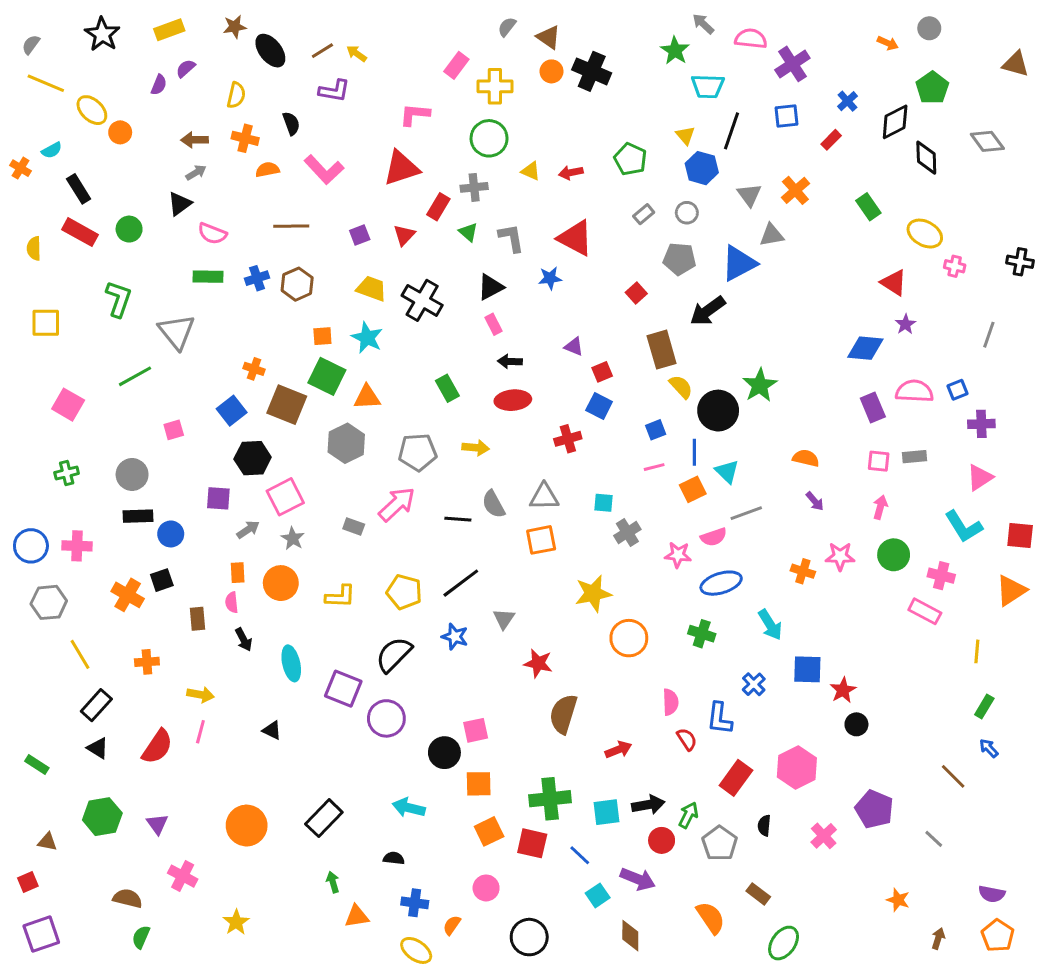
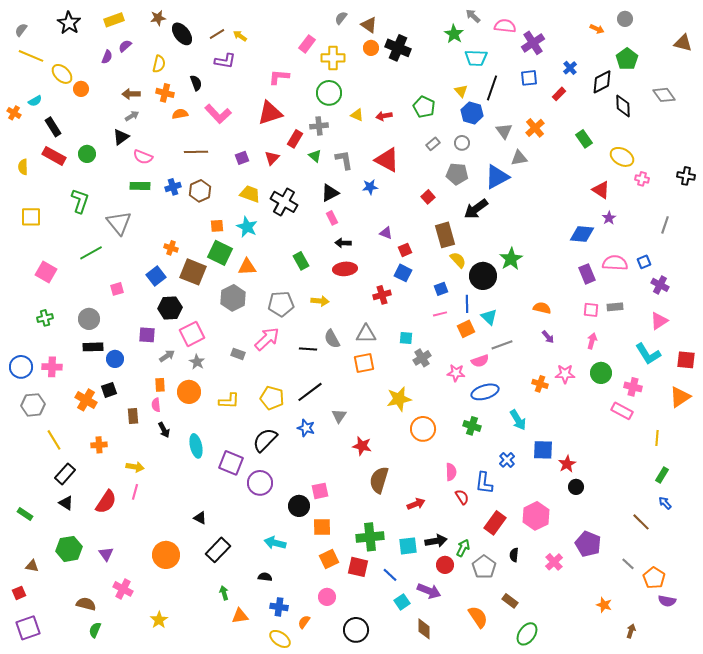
purple cross: (981, 424) -> (660, 285), turned 30
black triangle: (272, 730) -> (200, 518), moved
orange pentagon: (998, 936) -> (654, 578), moved

